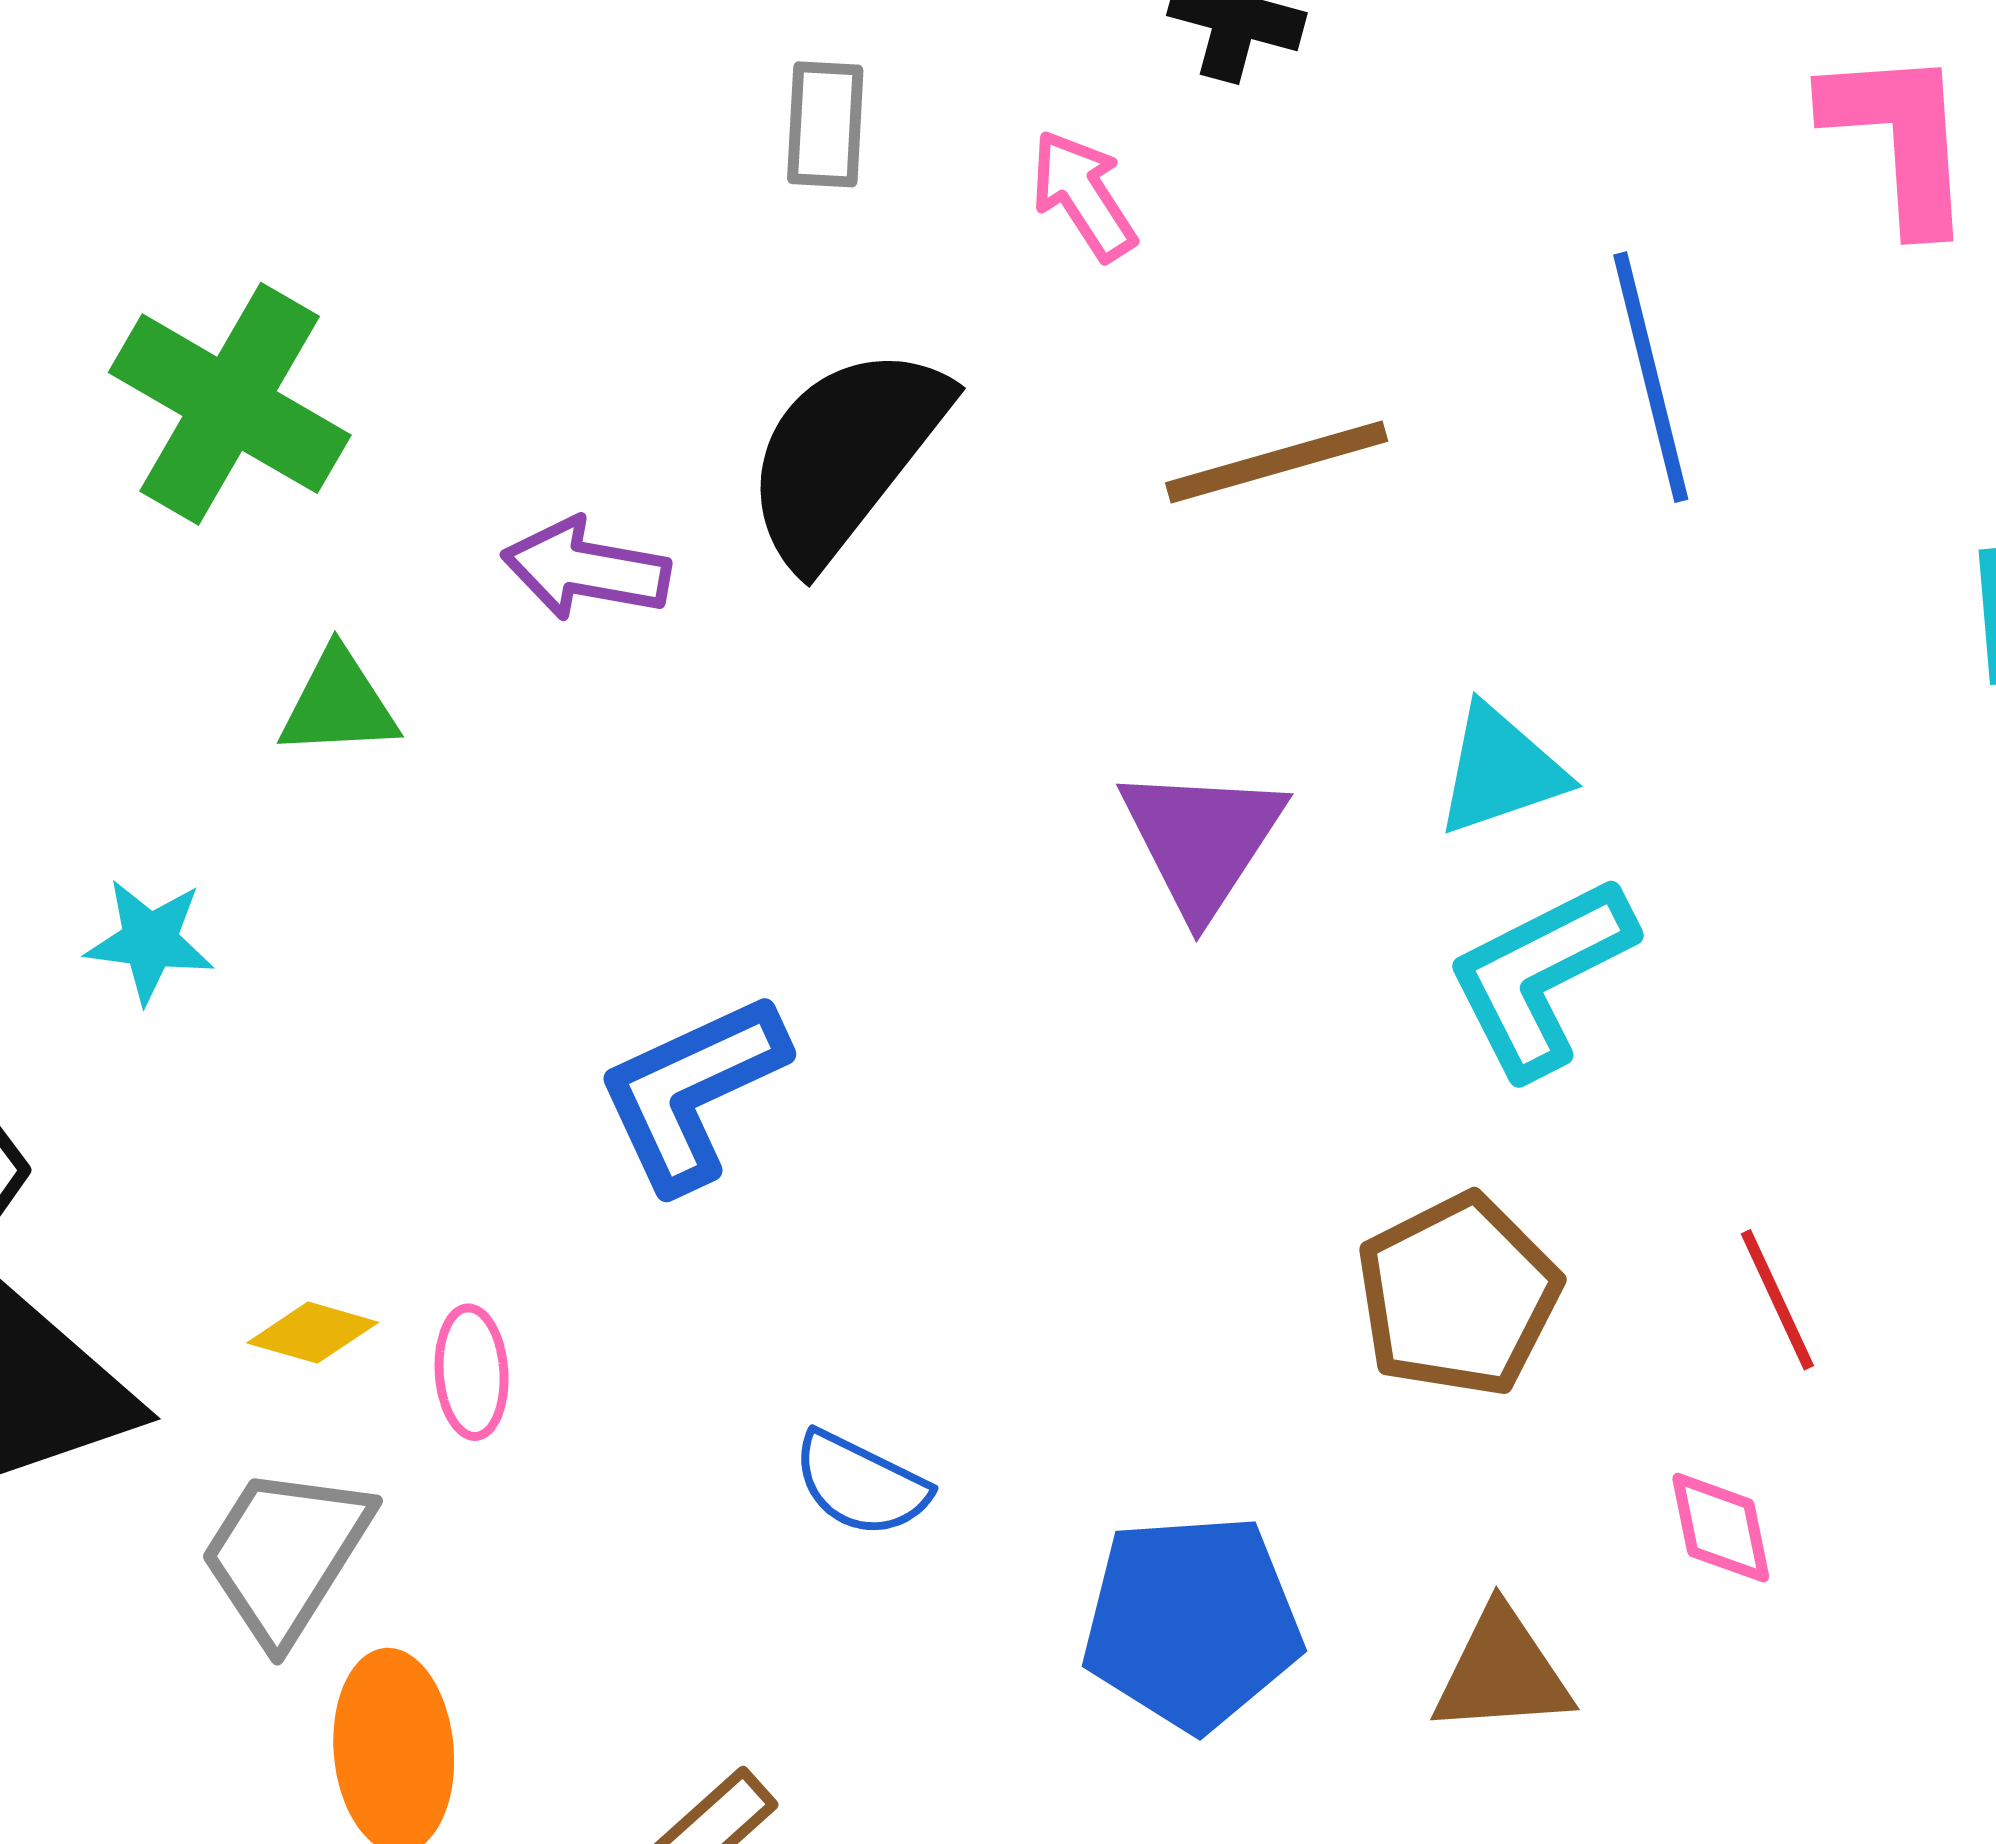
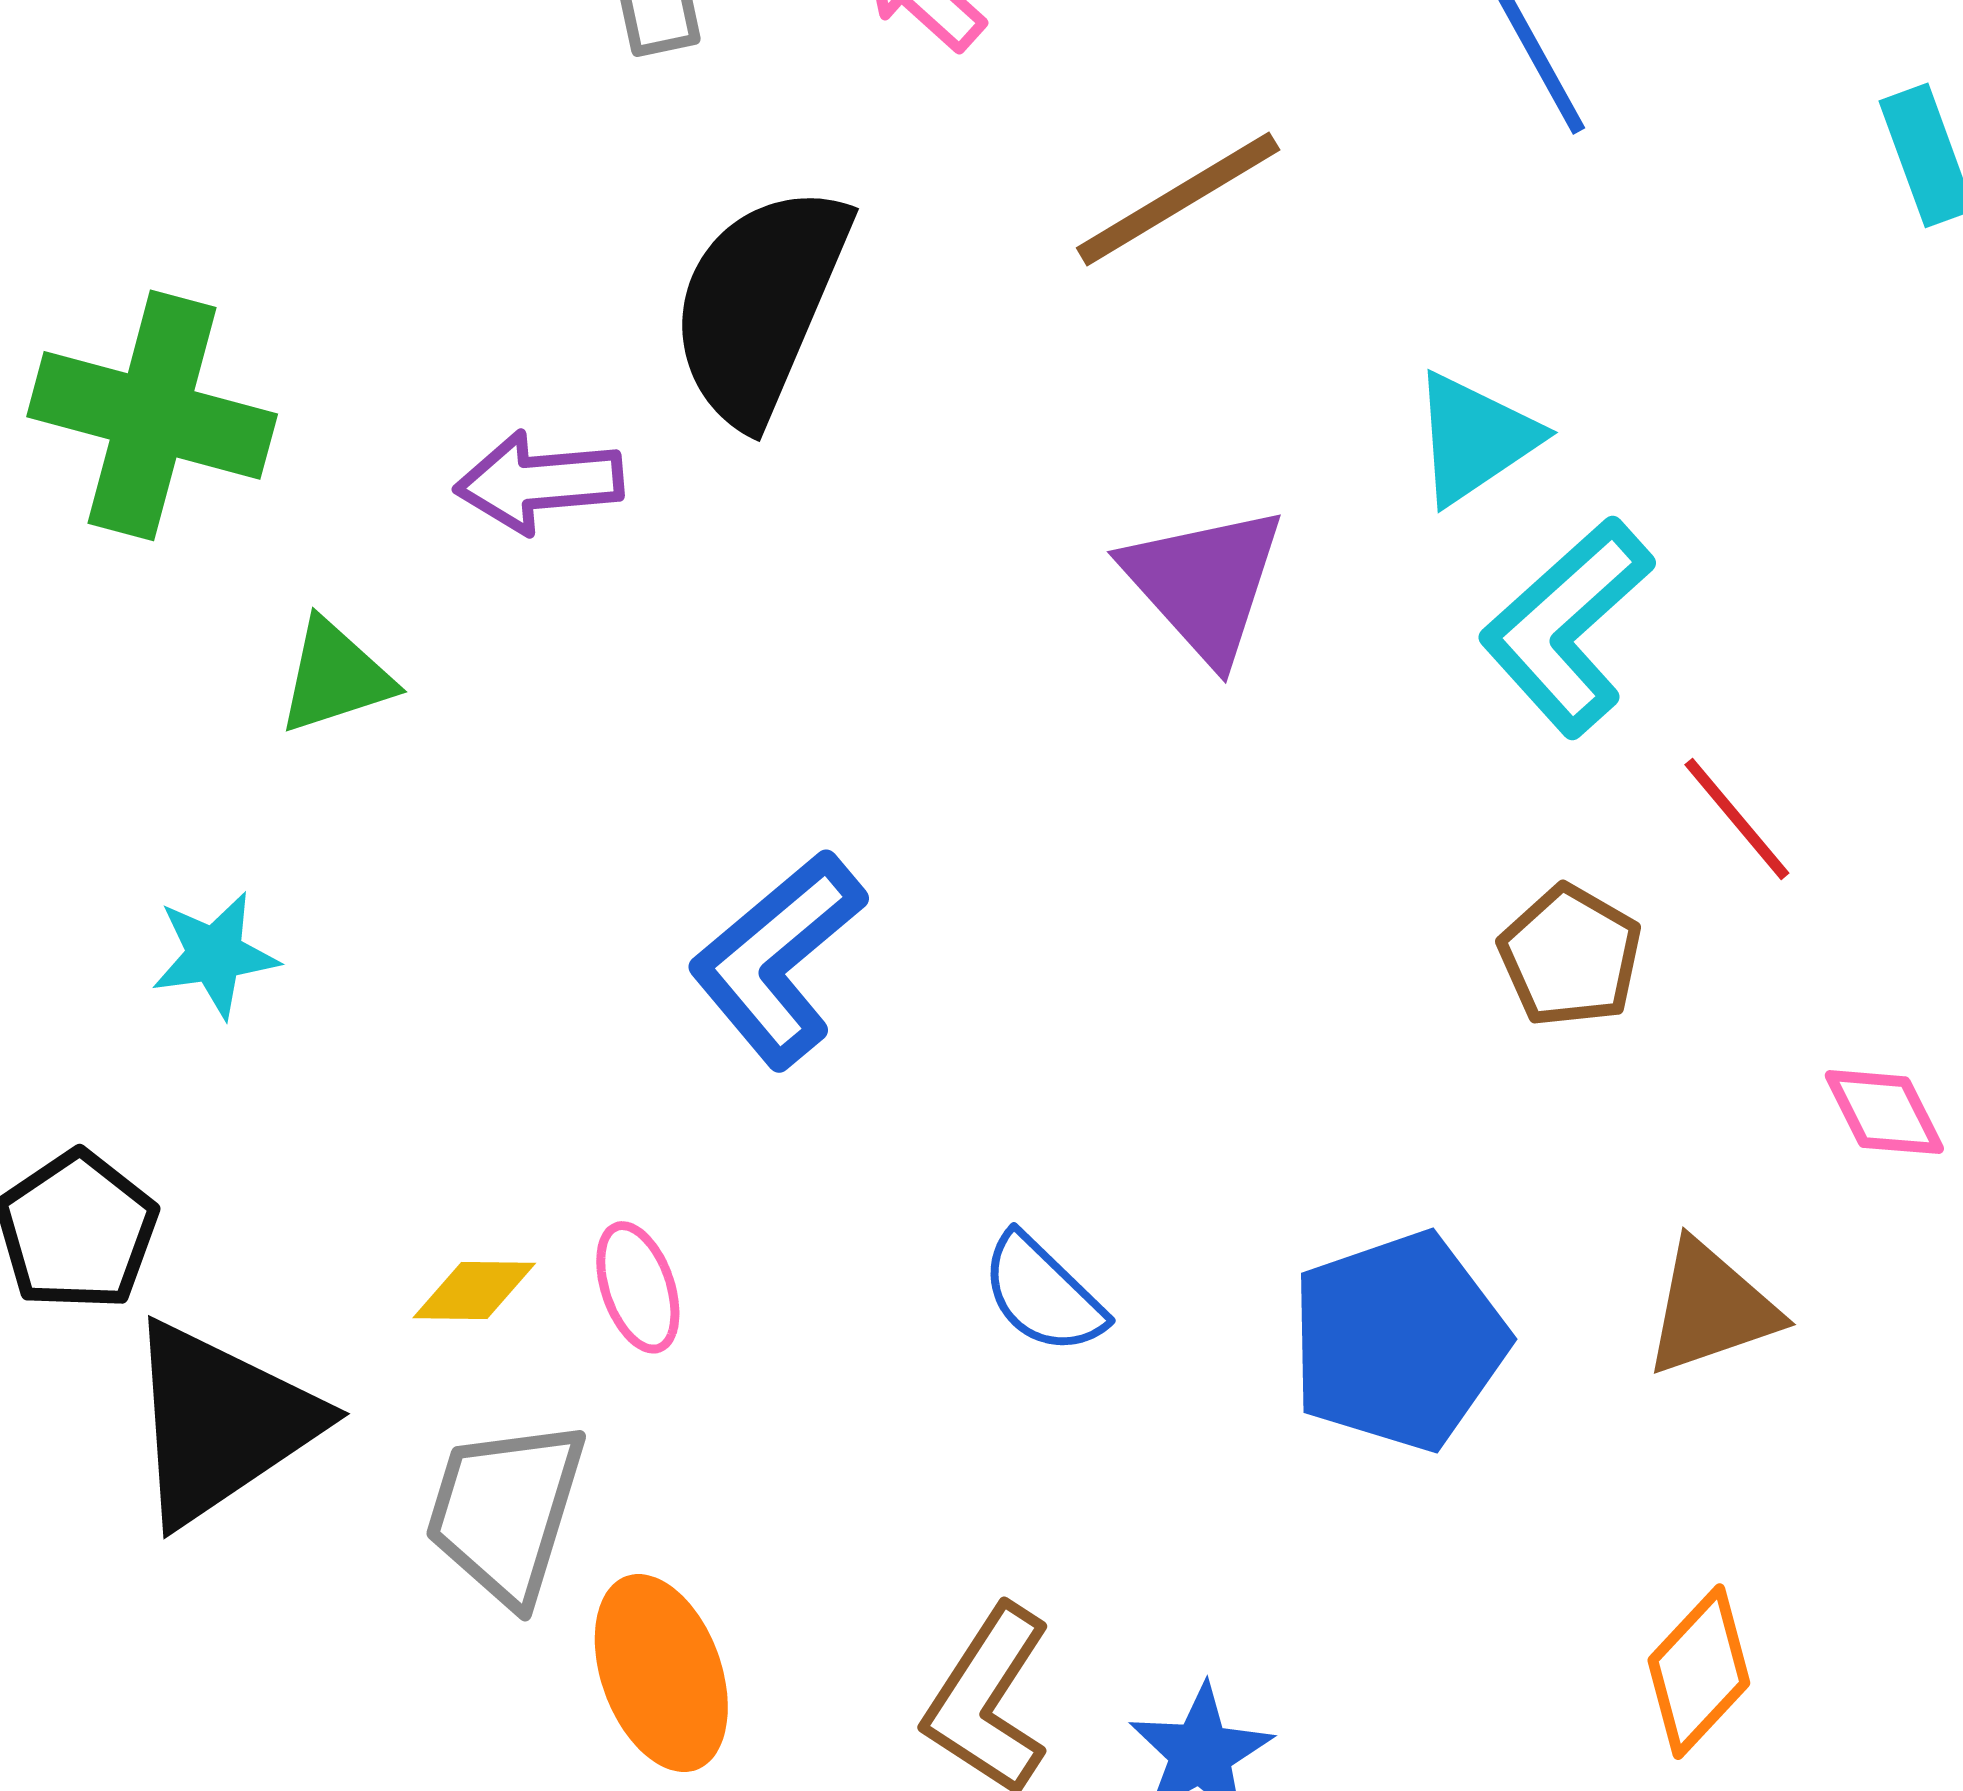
brown pentagon: (1458, 1295) -> (1570, 956), size x0.7
red line: (1777, 1300) -> (1737, 819), moved
blue semicircle: (861, 1484) -> (1043, 1294), turned 33

